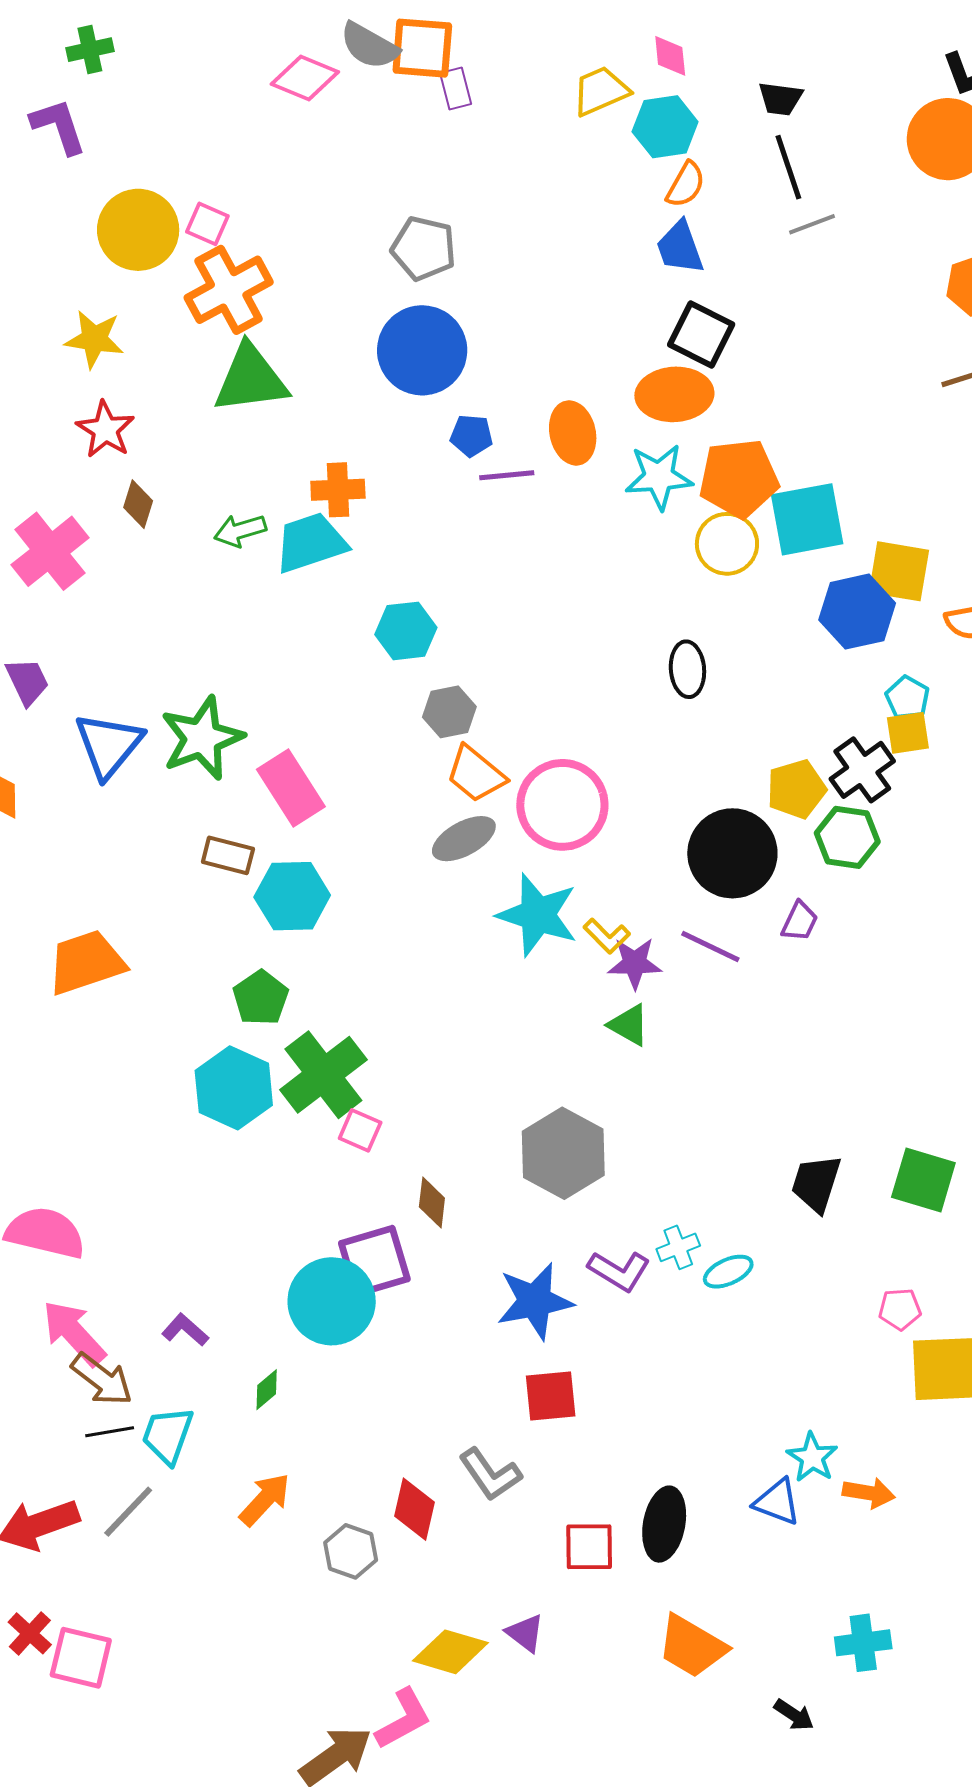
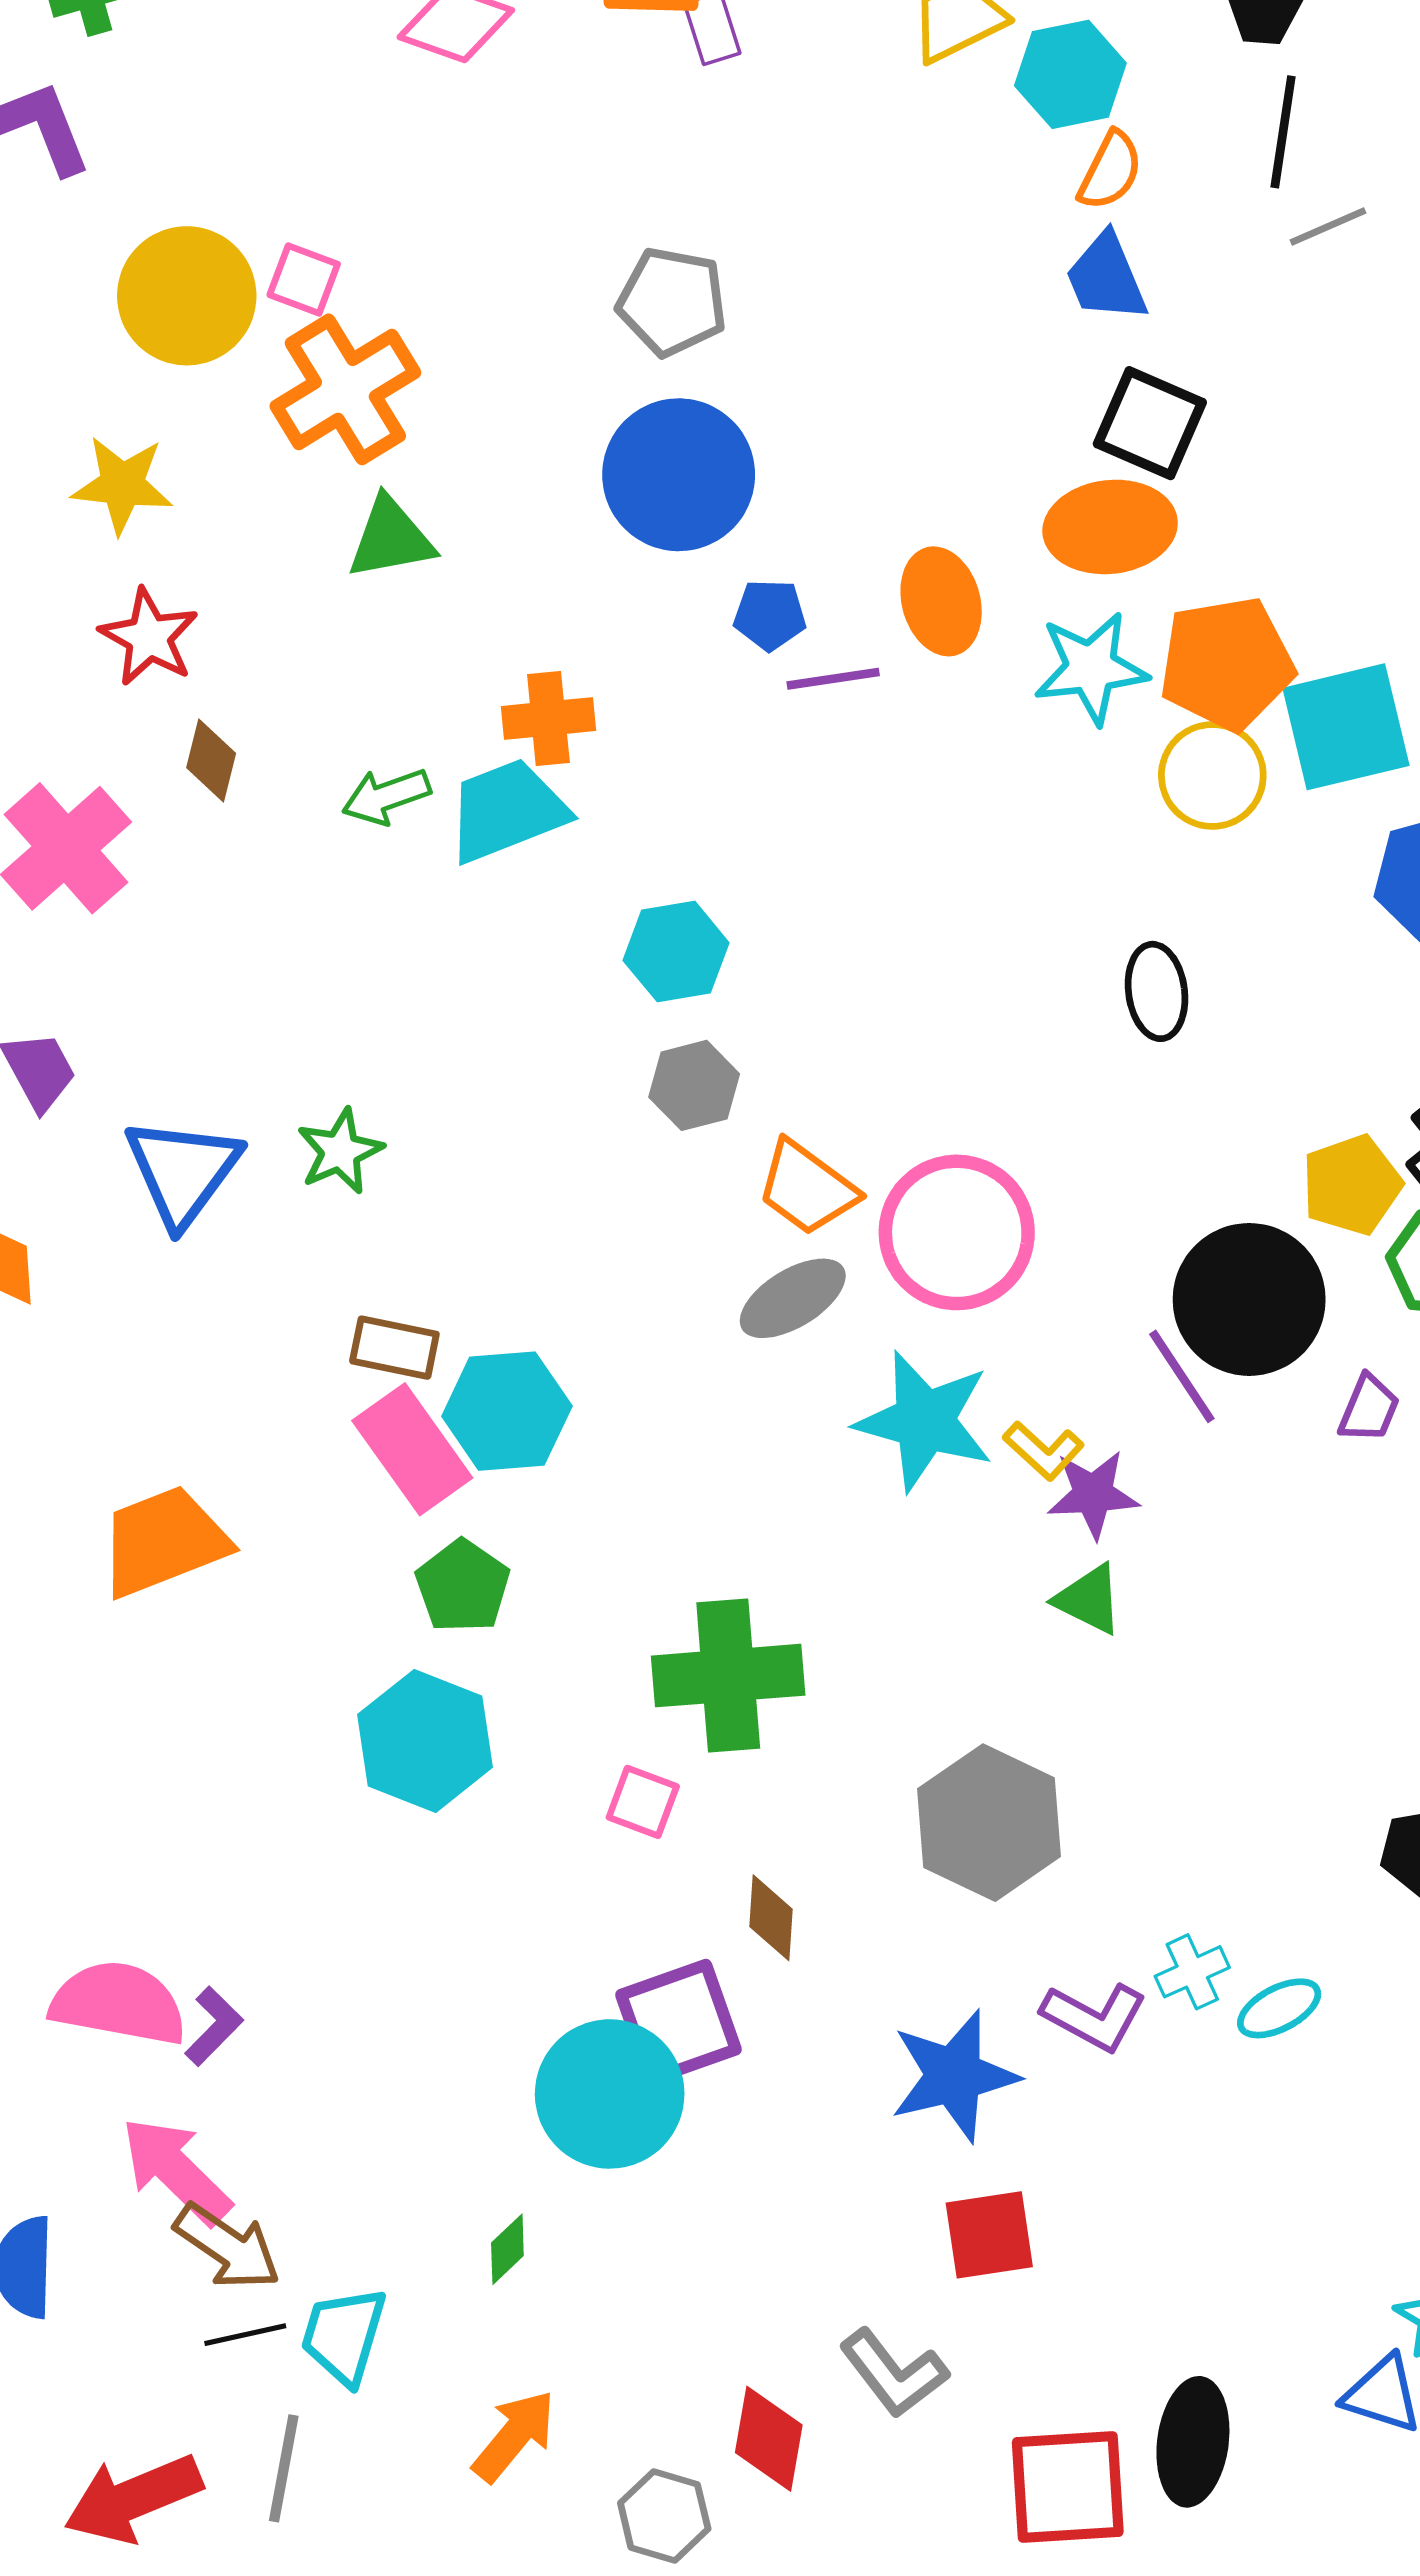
black line: (788, 167) -> (1283, 132), turned 30
green triangle: (251, 379) -> (391, 538), size x0.7
gray hexagon: (449, 712) -> (694, 1085), moved
green star: (202, 738) -> (340, 1151), size x0.6
pink rectangle: (291, 788) -> (412, 1449), moved
purple line: (710, 946) -> (1182, 1376), moved, turned 34
green cross: (323, 1075) -> (728, 1676), moved, turned 36
purple L-shape: (185, 1330) -> (214, 2026), moved, turned 96
gray line: (128, 1512) -> (284, 2468), turned -30
red square: (589, 1547) -> (1068, 2487), size x1.4

